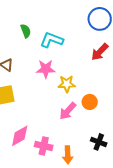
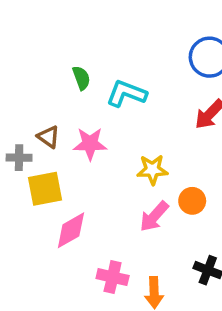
pink star: (46, 69) -> (90, 144), moved
pink diamond: (20, 136) -> (71, 230), moved

